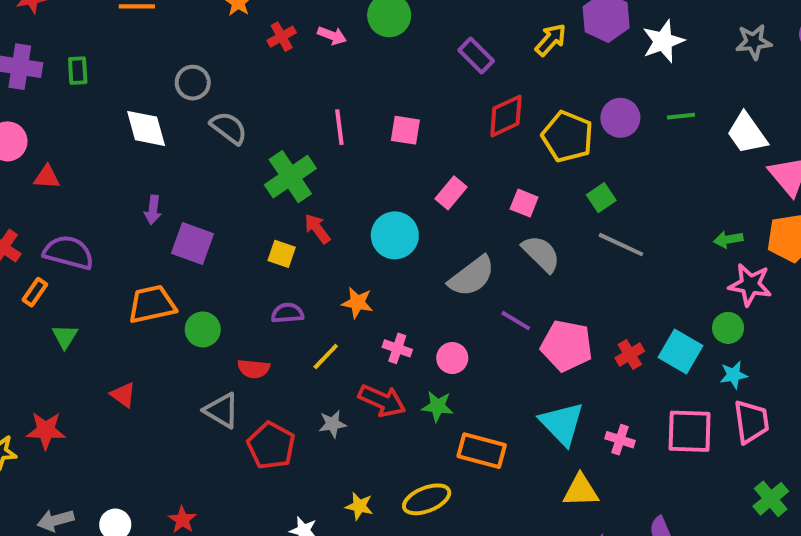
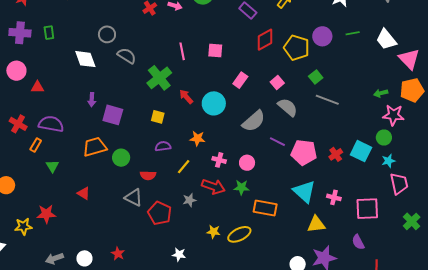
pink square: (524, 203) -> (277, 83), turned 32
red arrow: (317, 229) -> (186, 97), moved
pink square: (690, 431) -> (367, 209), moved
yellow star: (359, 506) -> (213, 232), moved

